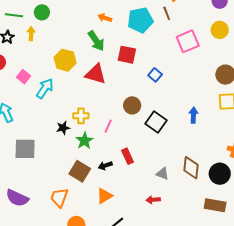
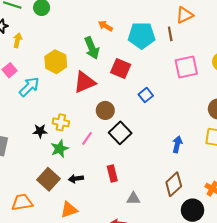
yellow arrow: (31, 34) -> (18, 40), moved
red triangle: (96, 74) -> (85, 82), turned -50
brown circle: (132, 105) -> (105, 110), moved
black square: (156, 122) -> (120, 133), moved
red rectangle: (127, 156) -> (112, 173), moved
brown diamond: (191, 168) -> (174, 184), moved, turned 30
gray triangle: (162, 174) -> (133, 199), turned -32
orange trapezoid: (59, 198) -> (22, 202), turned 50

